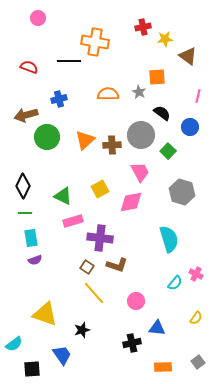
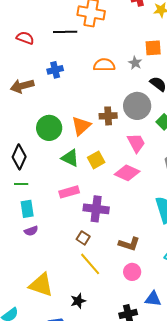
green circle: (47, 137) -> (49, 128), moved
orange triangle: (85, 140) -> (81, 126), moved
green triangle: (63, 196) -> (70, 158), moved
pink diamond: (131, 202) -> (127, 173), turned 35
brown L-shape: (117, 265) -> (129, 244), moved

